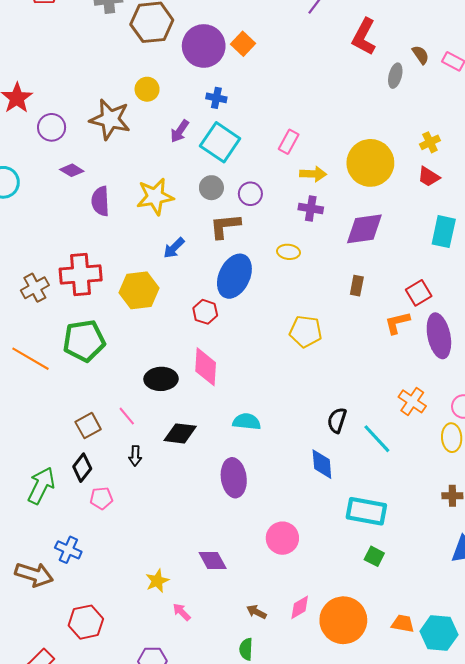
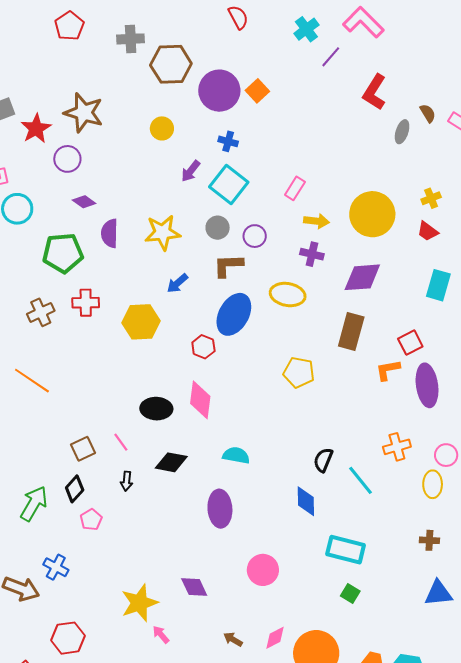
brown star: (110, 119) -> (84, 113), moved
yellow ellipse: (289, 252) -> (288, 295), size x1.6
red cross: (81, 275) -> (86, 303), size x0.7
brown rectangle: (357, 286) -> (351, 332), size x1.8
green pentagon: (84, 341) -> (63, 253), moved
orange cross: (412, 401) -> (397, 447), turned 36
pink pentagon: (101, 498) -> (91, 520), turned -30
yellow star: (157, 581) -> (139, 603), size x1.6

